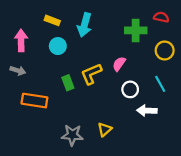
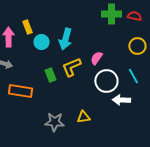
yellow rectangle: (52, 20) -> (27, 27), moved, turned 48
cyan arrow: (85, 25) -> (65, 39), moved
green cross: (136, 30) -> (111, 14), moved
white circle: (130, 89) -> (106, 81), size x1.5
yellow triangle: (105, 129) -> (83, 117), turned 32

